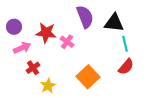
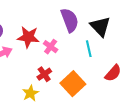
black triangle: (114, 23) -> (100, 26), turned 40
cyan line: (125, 44) -> (89, 49), moved
red cross: (33, 68) -> (44, 74), moved

